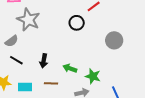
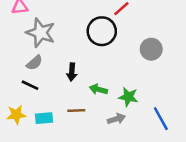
black circle: (77, 23) -> (102, 31), size x1.5
gray semicircle: (12, 41) -> (34, 63), moved
black arrow: (44, 61) -> (72, 72), moved

